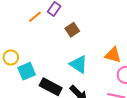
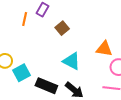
orange line: (35, 17) -> (25, 19), turned -32

